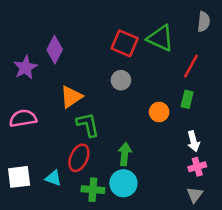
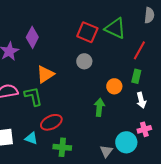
green L-shape: (88, 125) -> (33, 96), moved
white arrow: (193, 141) -> (141, 100), moved
green arrow: (125, 154) -> (99, 107), moved
red ellipse: (79, 158) -> (51, 122), turned 40
cyan circle: (123, 183) -> (126, 142), moved
gray triangle: (195, 195) -> (106, 151), moved

